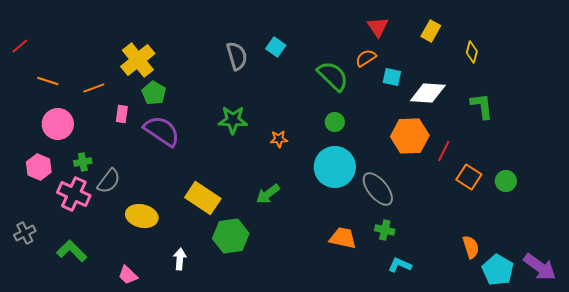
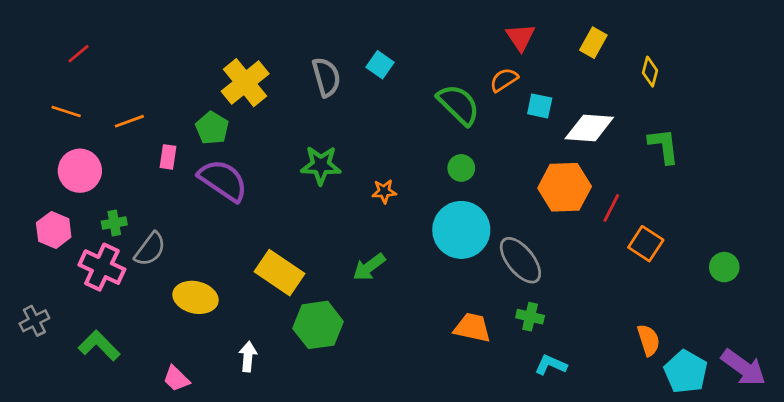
red line: (20, 46) -> (78, 54), moved
yellow cross: (138, 60) -> (245, 83), moved
green circle: (506, 181) -> (724, 267), moved

